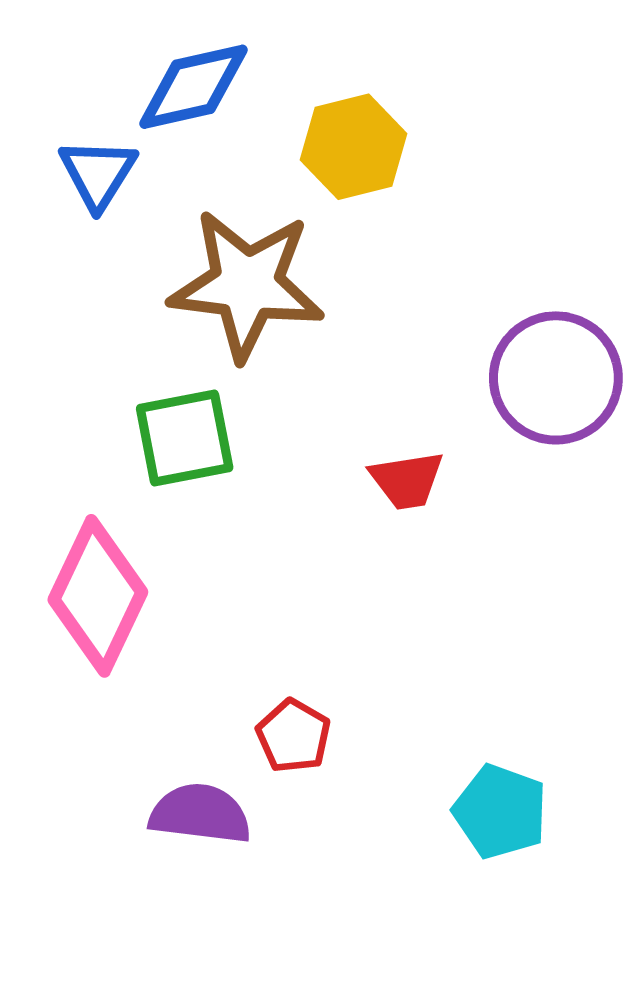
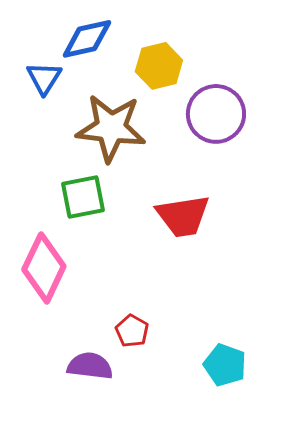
purple circle: (556, 378) -> (216, 114), moved
red trapezoid: (407, 480) -> (183, 216), size x1.6

